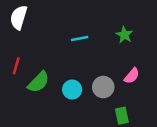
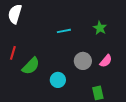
gray circle: (103, 87) -> (83, 61), moved
cyan circle: (72, 90) -> (58, 80), moved

